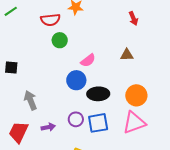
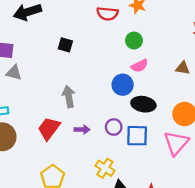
green circle: (60, 40) -> (134, 41), moved
black square: (11, 67) -> (65, 45), moved
pink triangle: (134, 123) -> (176, 143), turned -40

